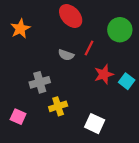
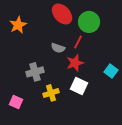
green circle: (120, 30) -> (89, 22), moved
red star: (104, 74) -> (75, 63), moved
white square: (95, 124) -> (79, 86), moved

